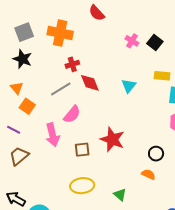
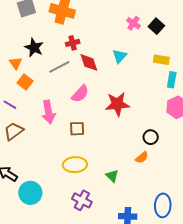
black star: (22, 59) -> (34, 48), moved
cyan triangle: (129, 86) -> (120, 56), moved
pink semicircle: (72, 114) -> (80, 94), moved
red star: (112, 139) -> (117, 104), moved, turned -30
orange semicircle: (148, 174) -> (142, 157), turned 112

